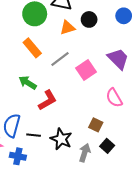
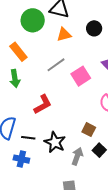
black circle: (89, 19) -> (94, 28), moved
orange rectangle: (32, 48) -> (18, 52), moved
green arrow: (28, 83) -> (15, 79), moved, turned -132
blue cross: (18, 156) -> (21, 159), moved

